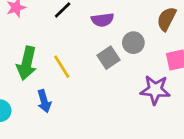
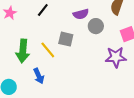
purple semicircle: (102, 20) -> (81, 14), moved
gray square: (109, 58) -> (66, 39), moved, turned -35

